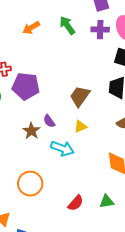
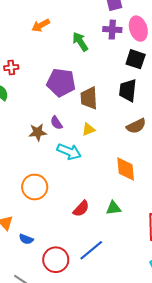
green arrow: (67, 25) -> (80, 42), moved
purple pentagon: (26, 86) -> (61, 83), moved
brown trapezoid: (80, 96) -> (89, 98), turned -40
brown star: (31, 131) -> (38, 132), turned 30

